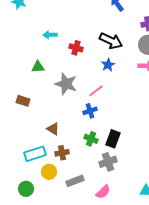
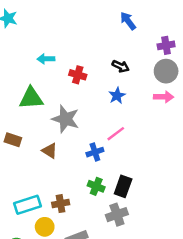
black arrow: (111, 41) -> (121, 66), size x0.6
green triangle: (38, 67) -> (31, 98), size x1.5
pink line: (96, 91) -> (116, 134), moved
brown triangle: (53, 129) -> (50, 151), moved

